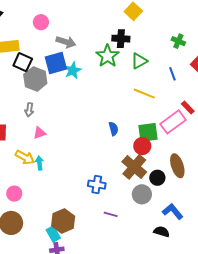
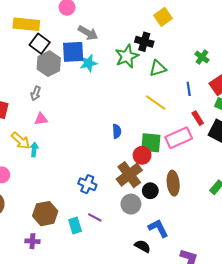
red rectangle: (188, 108) -> (198, 118), moved
cyan rectangle: (53, 234) -> (75, 225), moved

